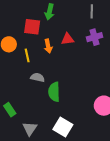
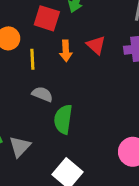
red triangle: (68, 39) -> (96, 45), turned 40
gray triangle: (30, 129) -> (20, 147), moved

